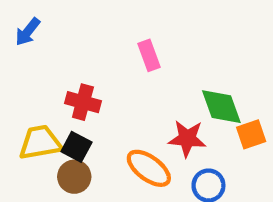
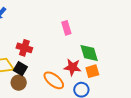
pink rectangle: (149, 55) -> (66, 28), moved
orange square: (251, 134) -> (92, 71), moved

